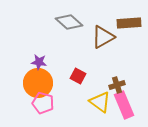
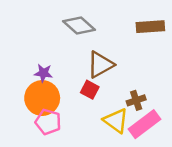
brown triangle: (103, 37) -> (100, 65), moved
pink rectangle: (124, 105) -> (144, 124), turned 76

